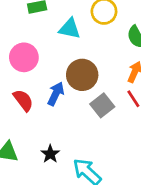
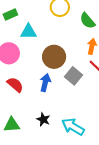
cyan triangle: (70, 29) -> (29, 32), moved
blue arrow: (56, 94) -> (45, 83), moved

